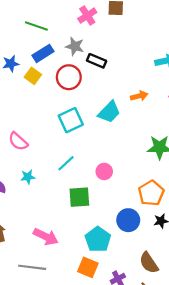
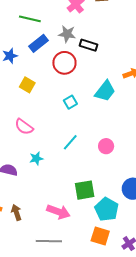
yellow square: (33, 76) -> (27, 85), moved
cyan square: (71, 120) -> (70, 102), size x0.6
green square: (79, 197) -> (85, 190), moved

